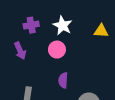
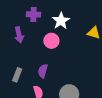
purple semicircle: (63, 80) -> (43, 71), moved

